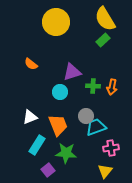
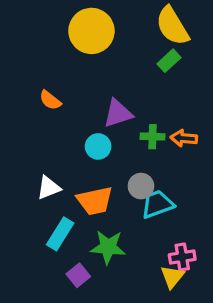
orange arrow: (112, 87) -> (184, 138), turned 84
orange trapezoid: (58, 125) -> (95, 201), turned 100
pink cross: (111, 148) -> (182, 257), moved

